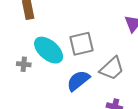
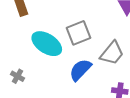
gray cross: (24, 64) -> (17, 76), moved, turned 32

